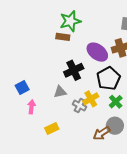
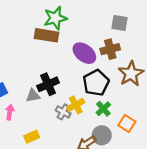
brown rectangle: (63, 37) -> (47, 35), size x1.5
black cross: (74, 70) -> (48, 84), moved
gray triangle: (60, 92) -> (33, 96), moved

